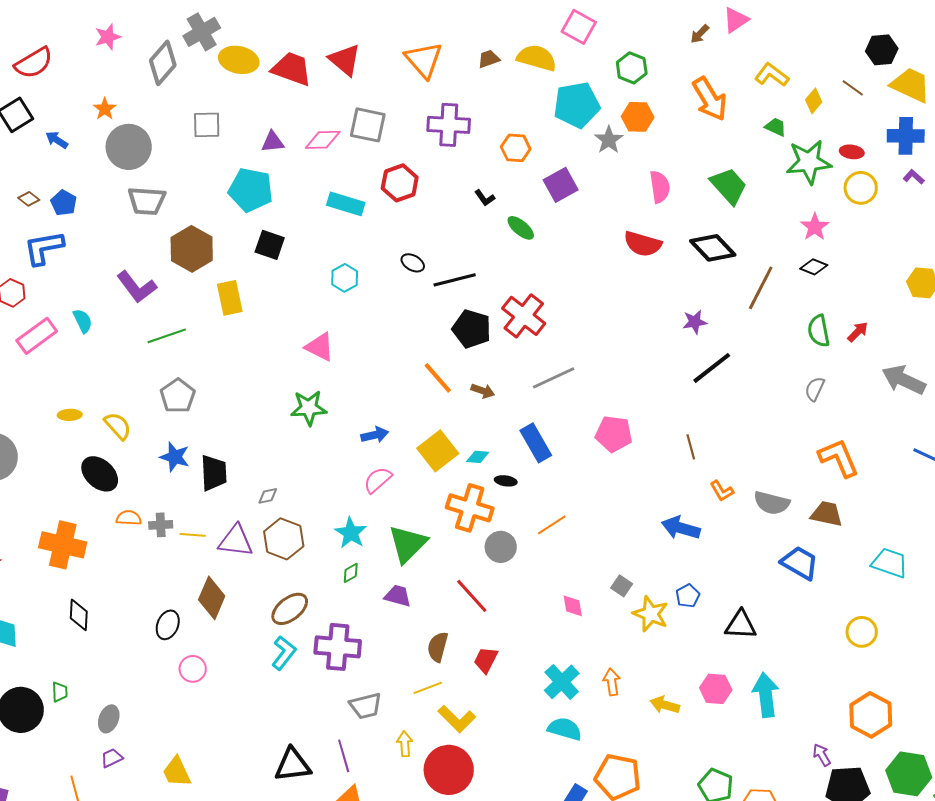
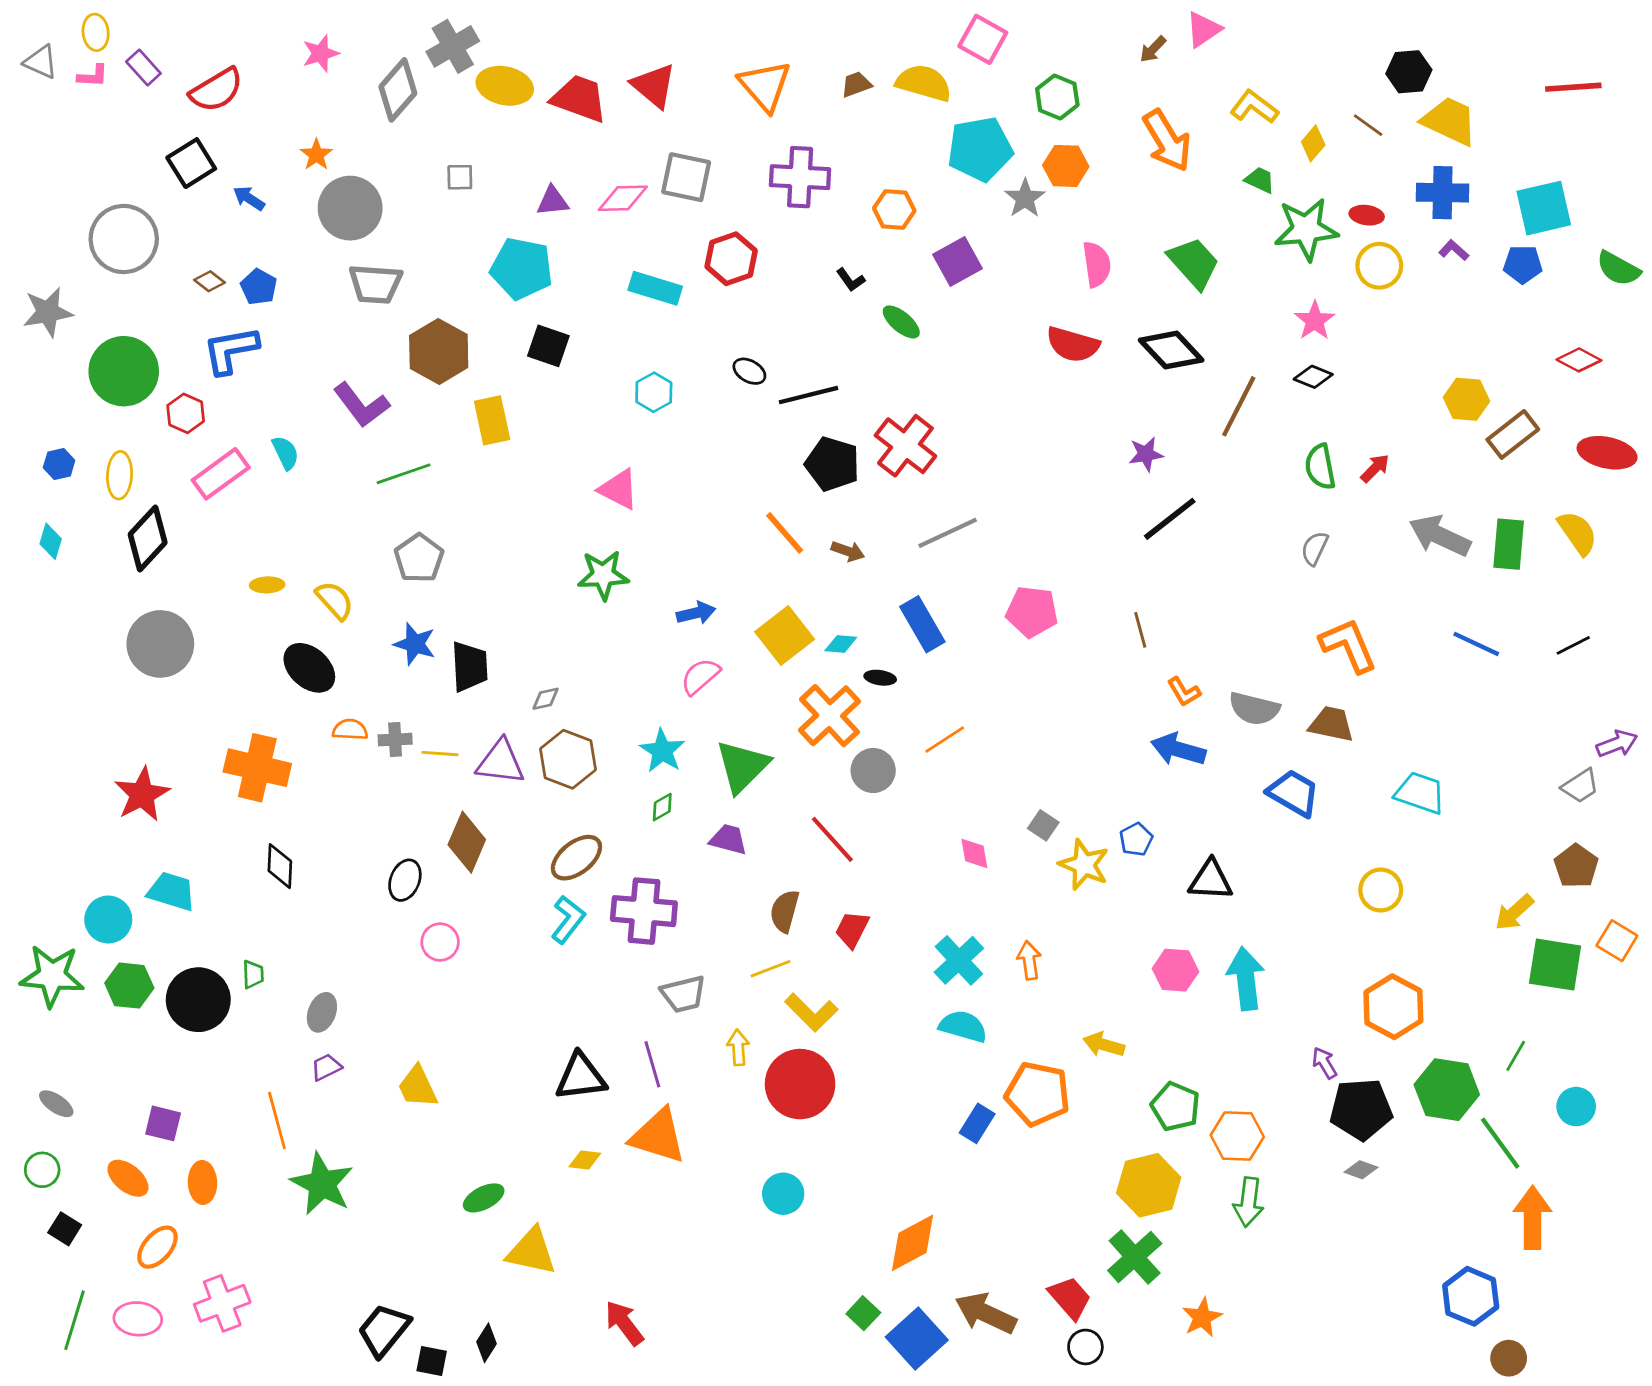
gray square: (207, 125) -> (460, 177), size x0.7
orange cross: (470, 508) -> (830, 716), turned 30
blue arrow: (681, 528) -> (1178, 749), moved
yellow arrow: (665, 705) -> (1104, 1045), moved

